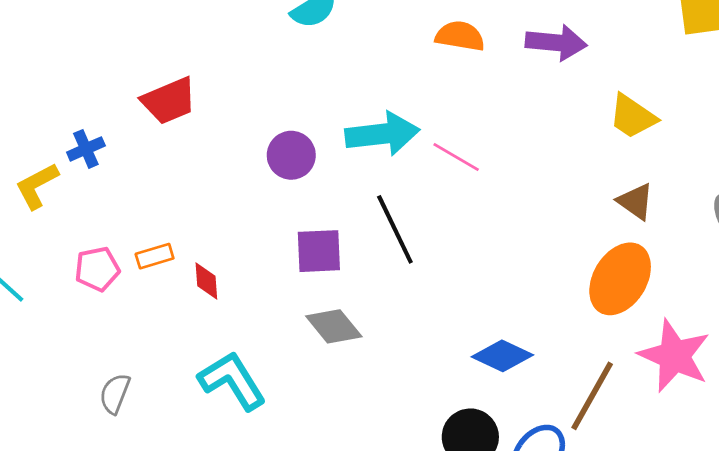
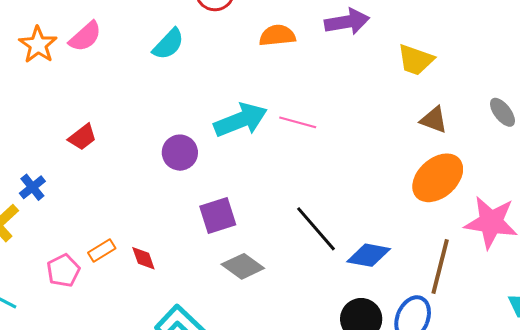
red trapezoid: (169, 101) -> (82, 137), size x0.7
black line: (395, 229) -> (316, 229), moved
orange ellipse: (620, 279) -> (438, 178), turned 32

